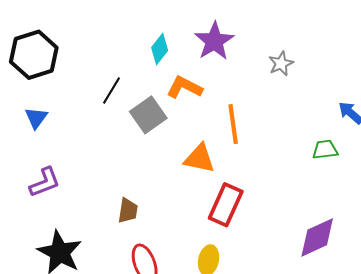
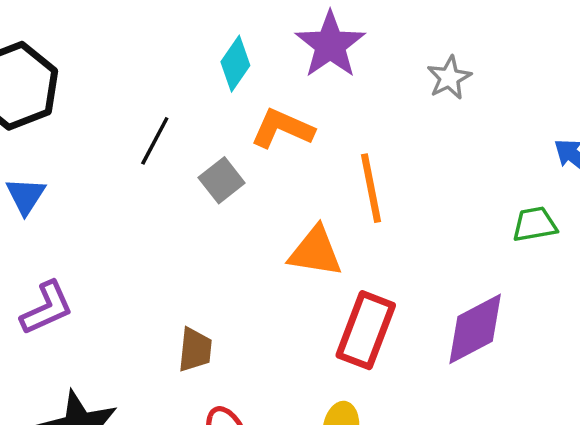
gray square: (148, 115) -> (222, 180), size x0.7
purple diamond: (317, 237) -> (475, 329), moved

